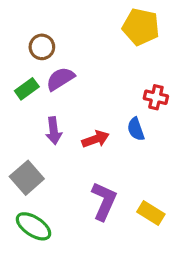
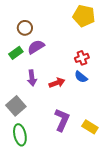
red cross: (156, 97) -> (82, 58), moved, turned -32
blue semicircle: (136, 129) -> (81, 77), turned -32
green ellipse: (34, 226) -> (20, 135), turned 45

